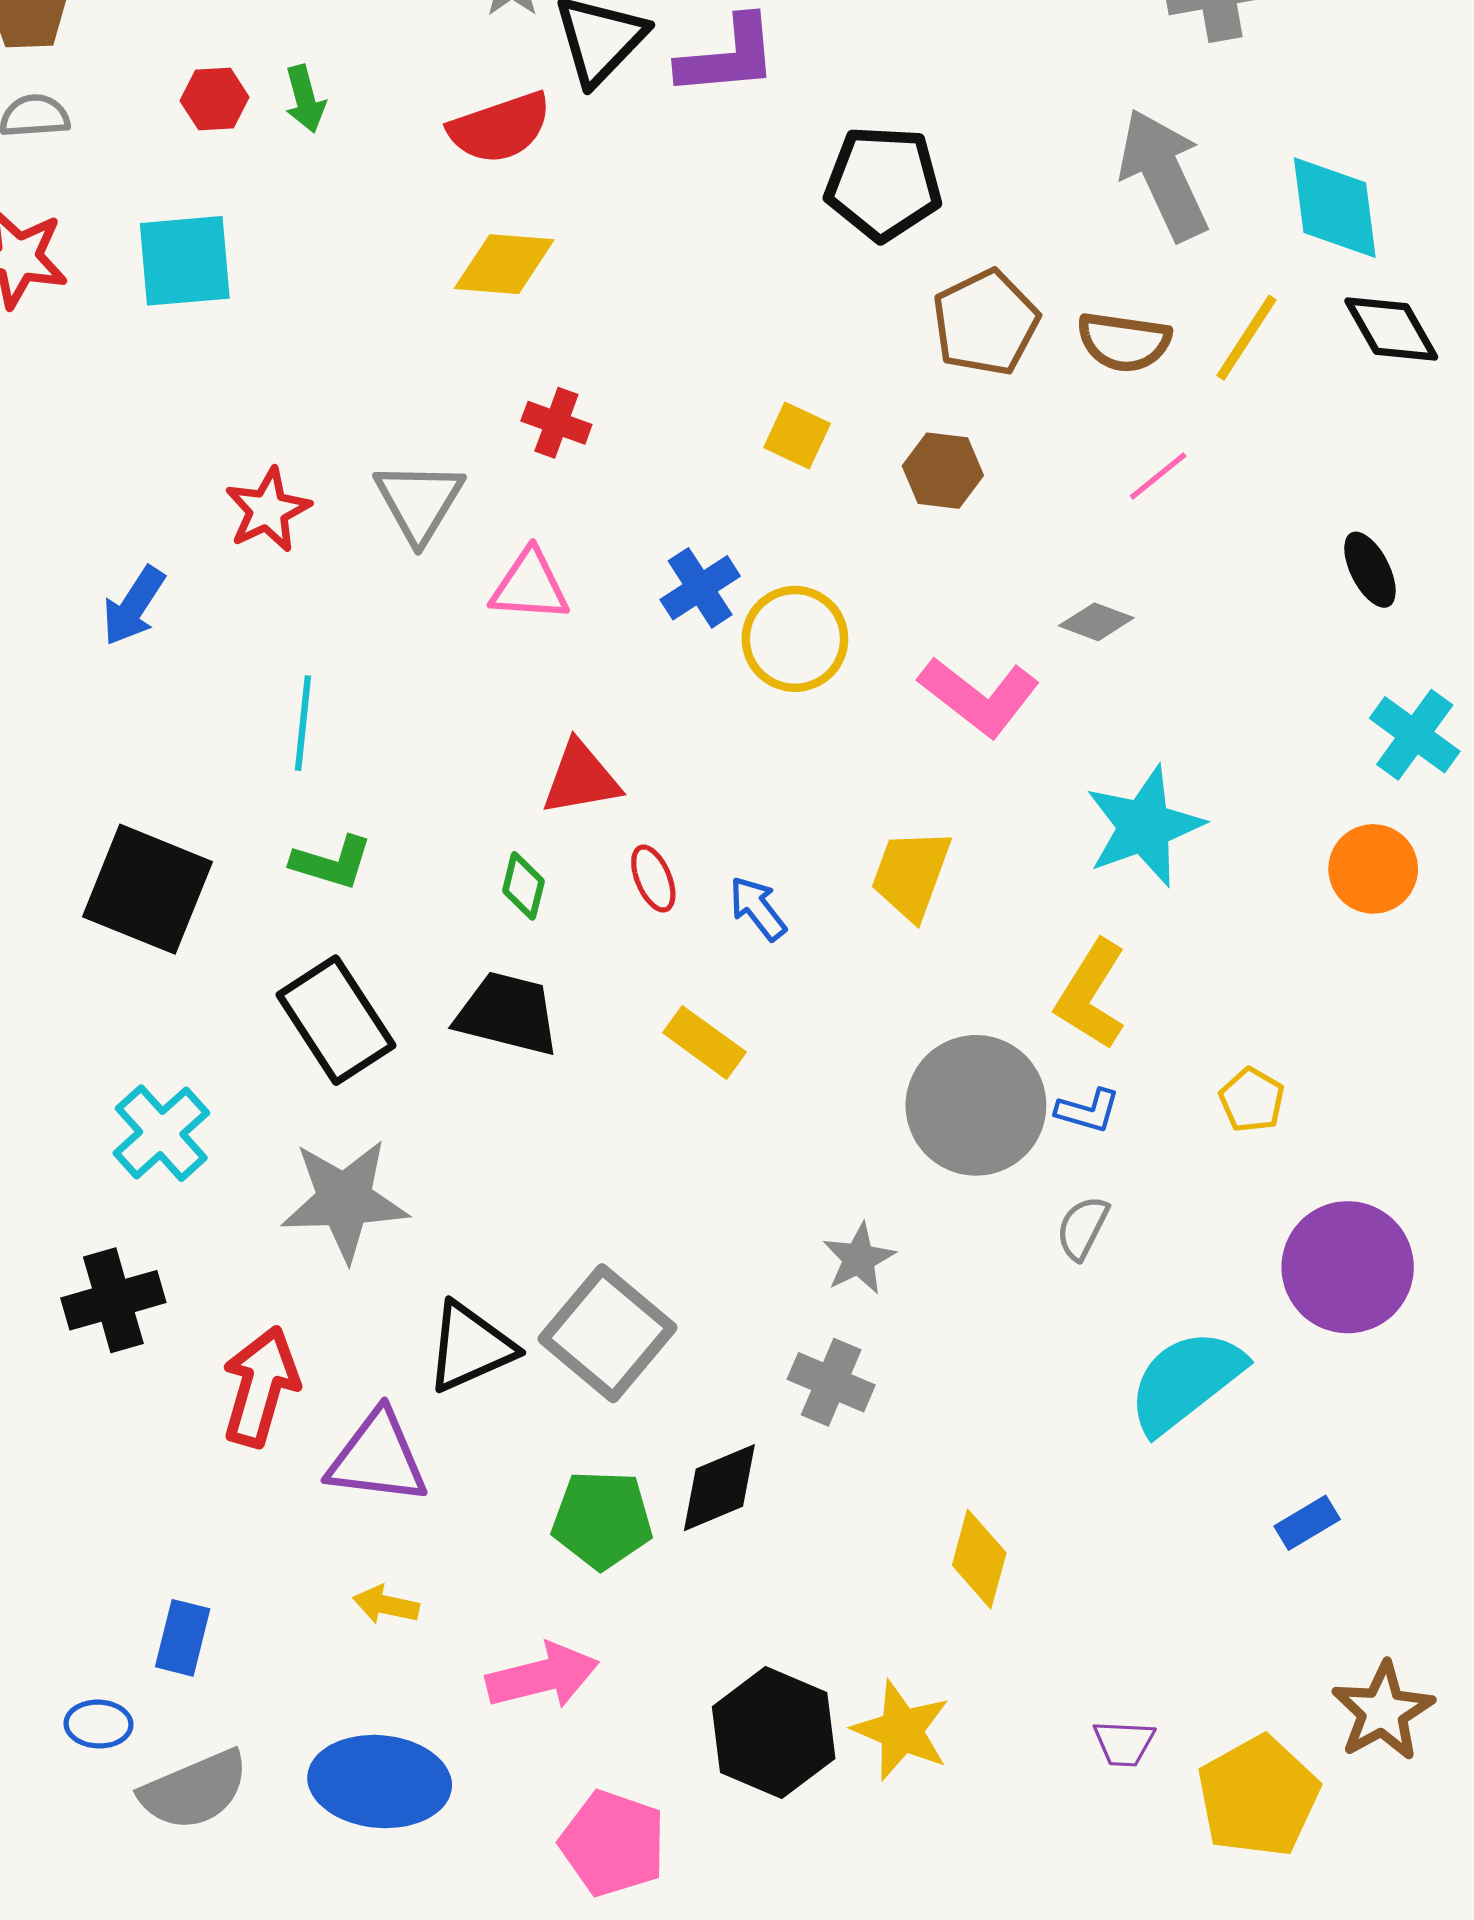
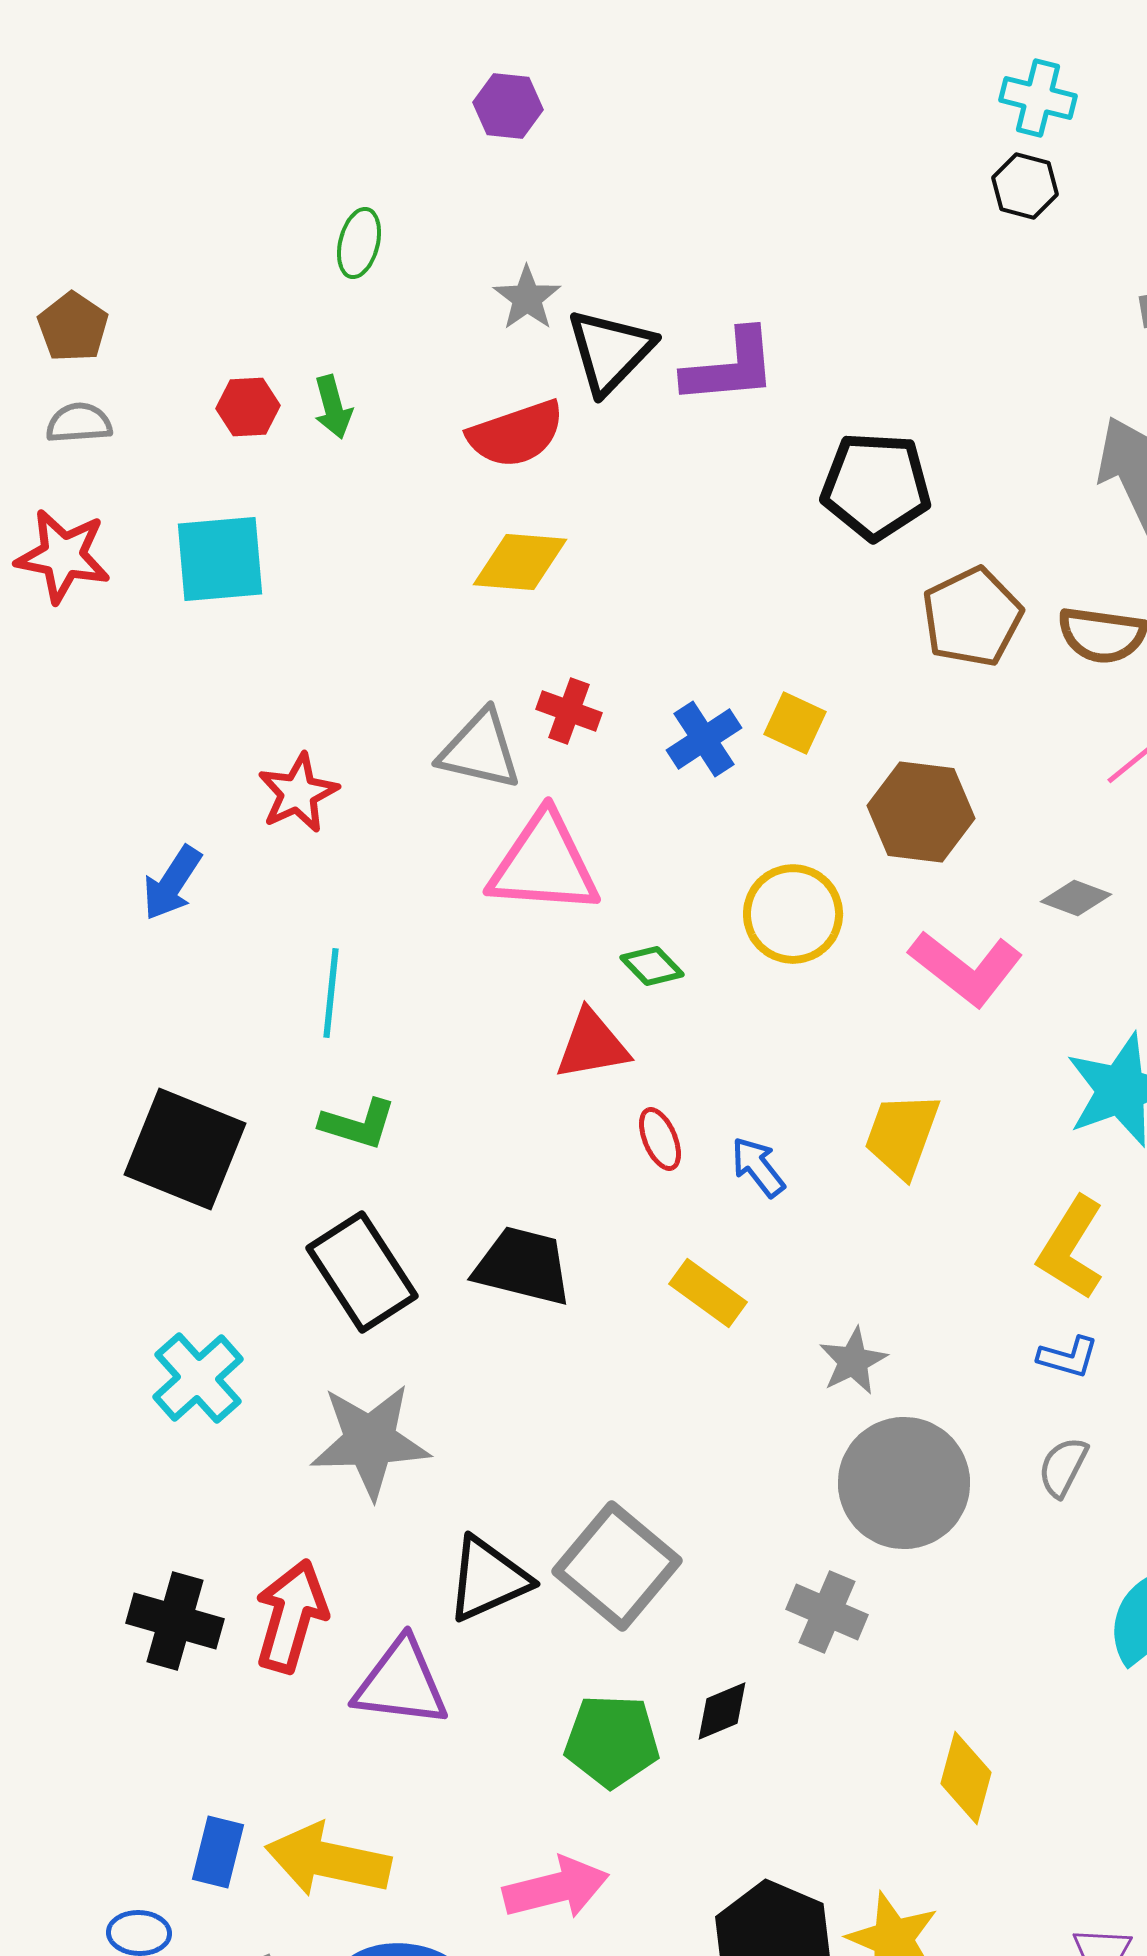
brown hexagon: (943, 471) -> (921, 812), moved, size x1.4
gray triangle: (419, 502) -> (480, 750), moved, turned -48
pink triangle: (530, 586) -> (544, 864), size x1.5
blue cross: (700, 588) -> (704, 739), moved
green diamond: (523, 886) -> (652, 966), moved, turned -58
gray circle: (976, 1105) -> (904, 1483), moved
gray star: (859, 1259) -> (853, 1361), moved
black cross: (113, 1300) -> (175, 1621), moved, turned 32
black diamond: (719, 1488) -> (722, 1711), size x0.7
yellow arrow: (386, 1605) -> (328, 1860), moved, size x2.0

